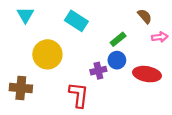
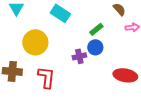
red ellipse: (147, 74) -> (125, 75), moved
red L-shape: (79, 95) -> (46, 77), moved

